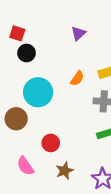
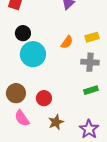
black circle: (27, 53) -> (23, 33), moved
brown circle: (16, 119) -> (16, 93), moved

